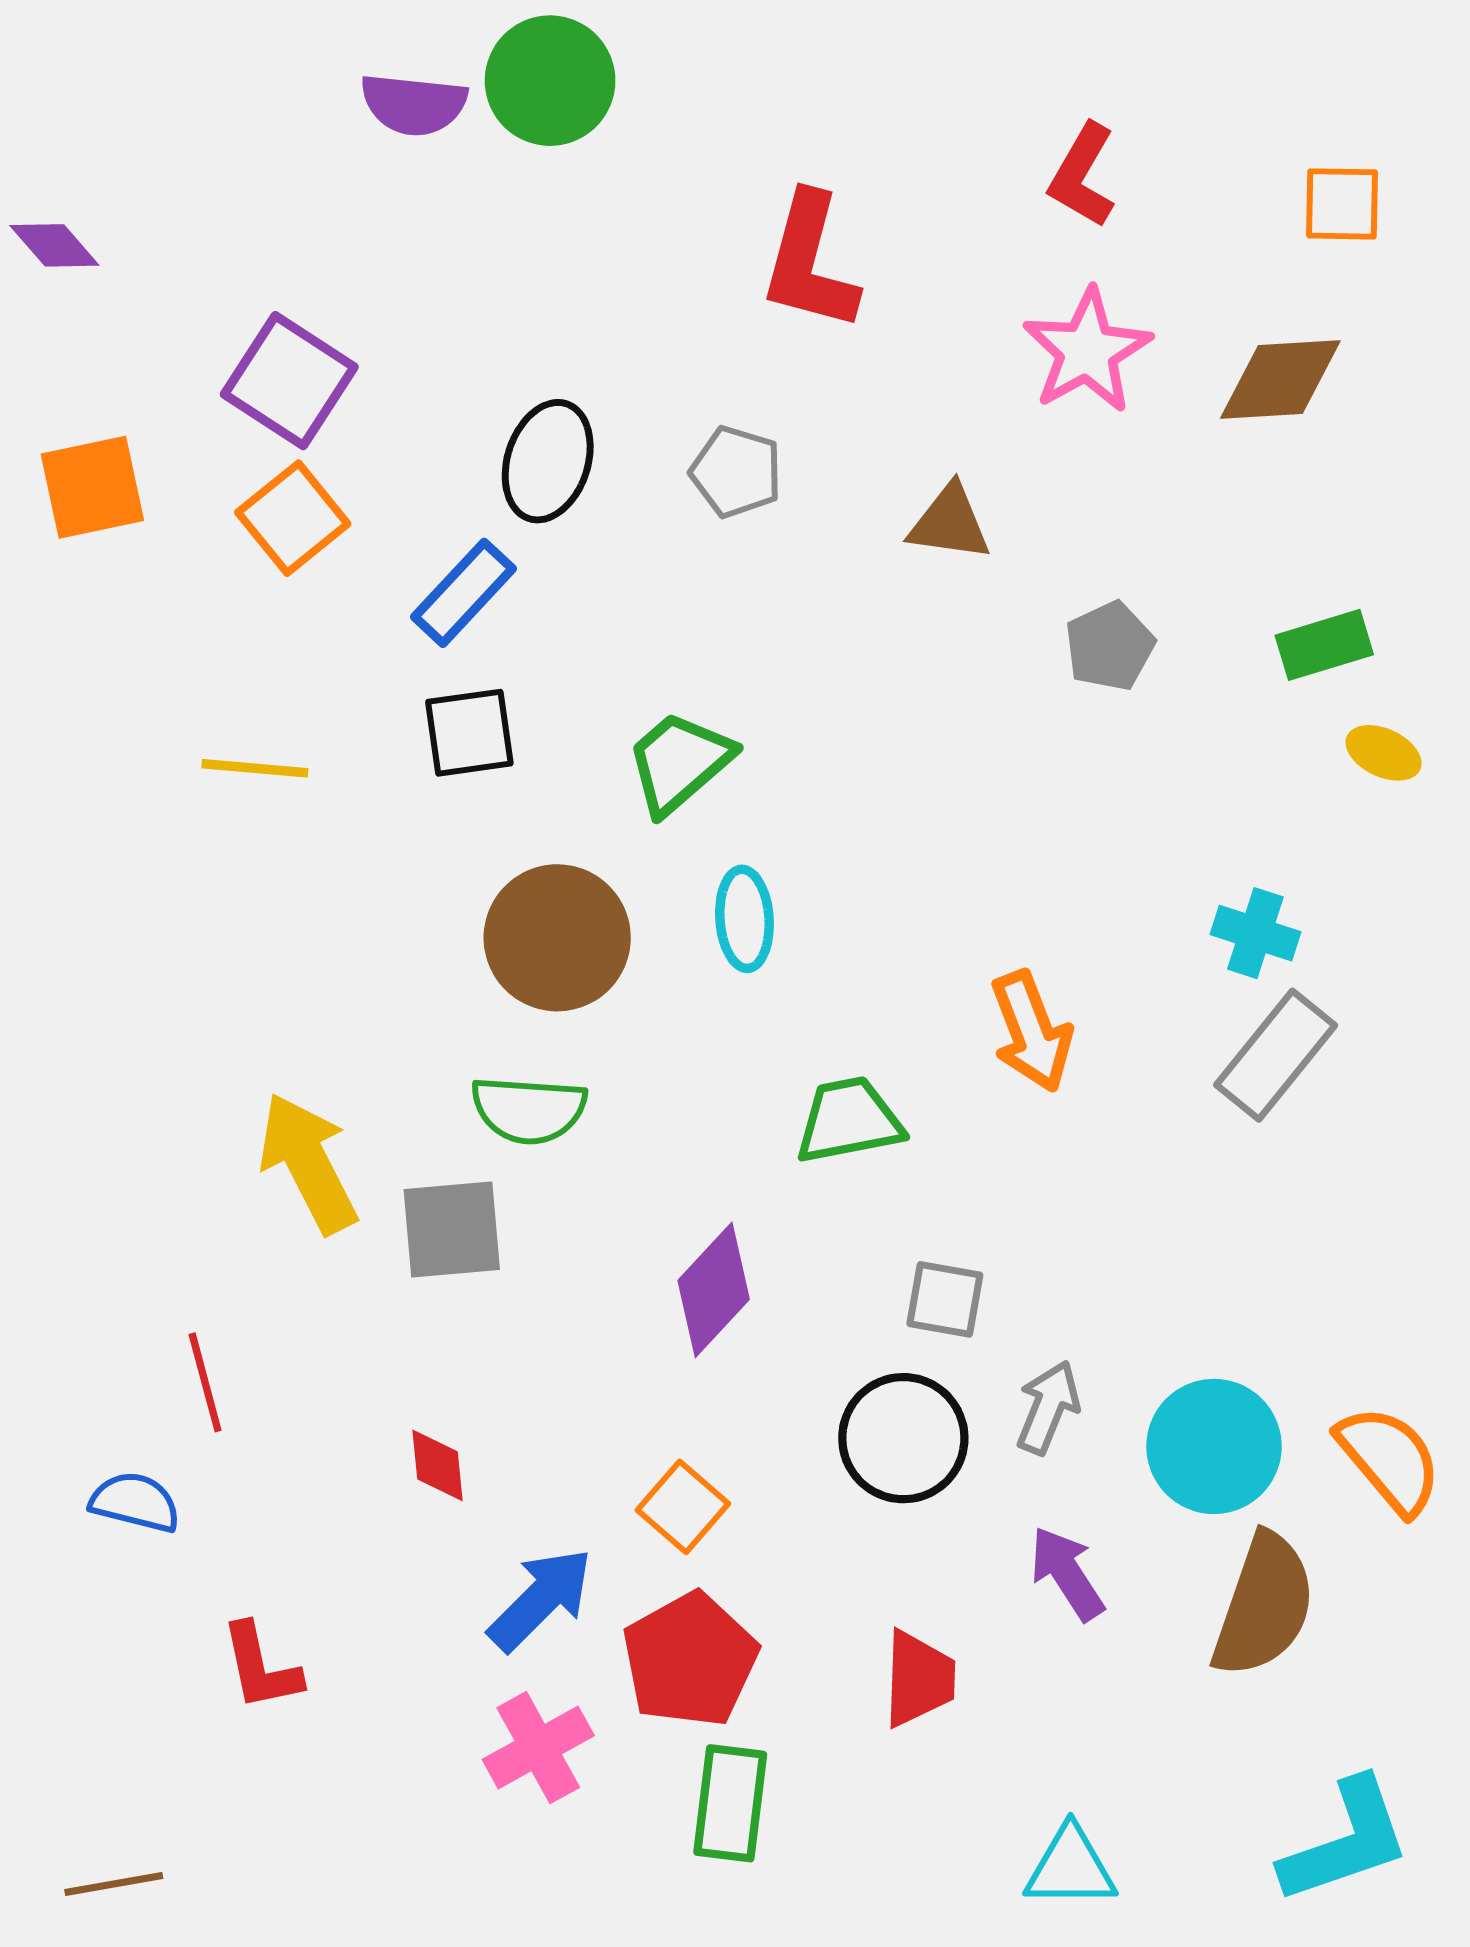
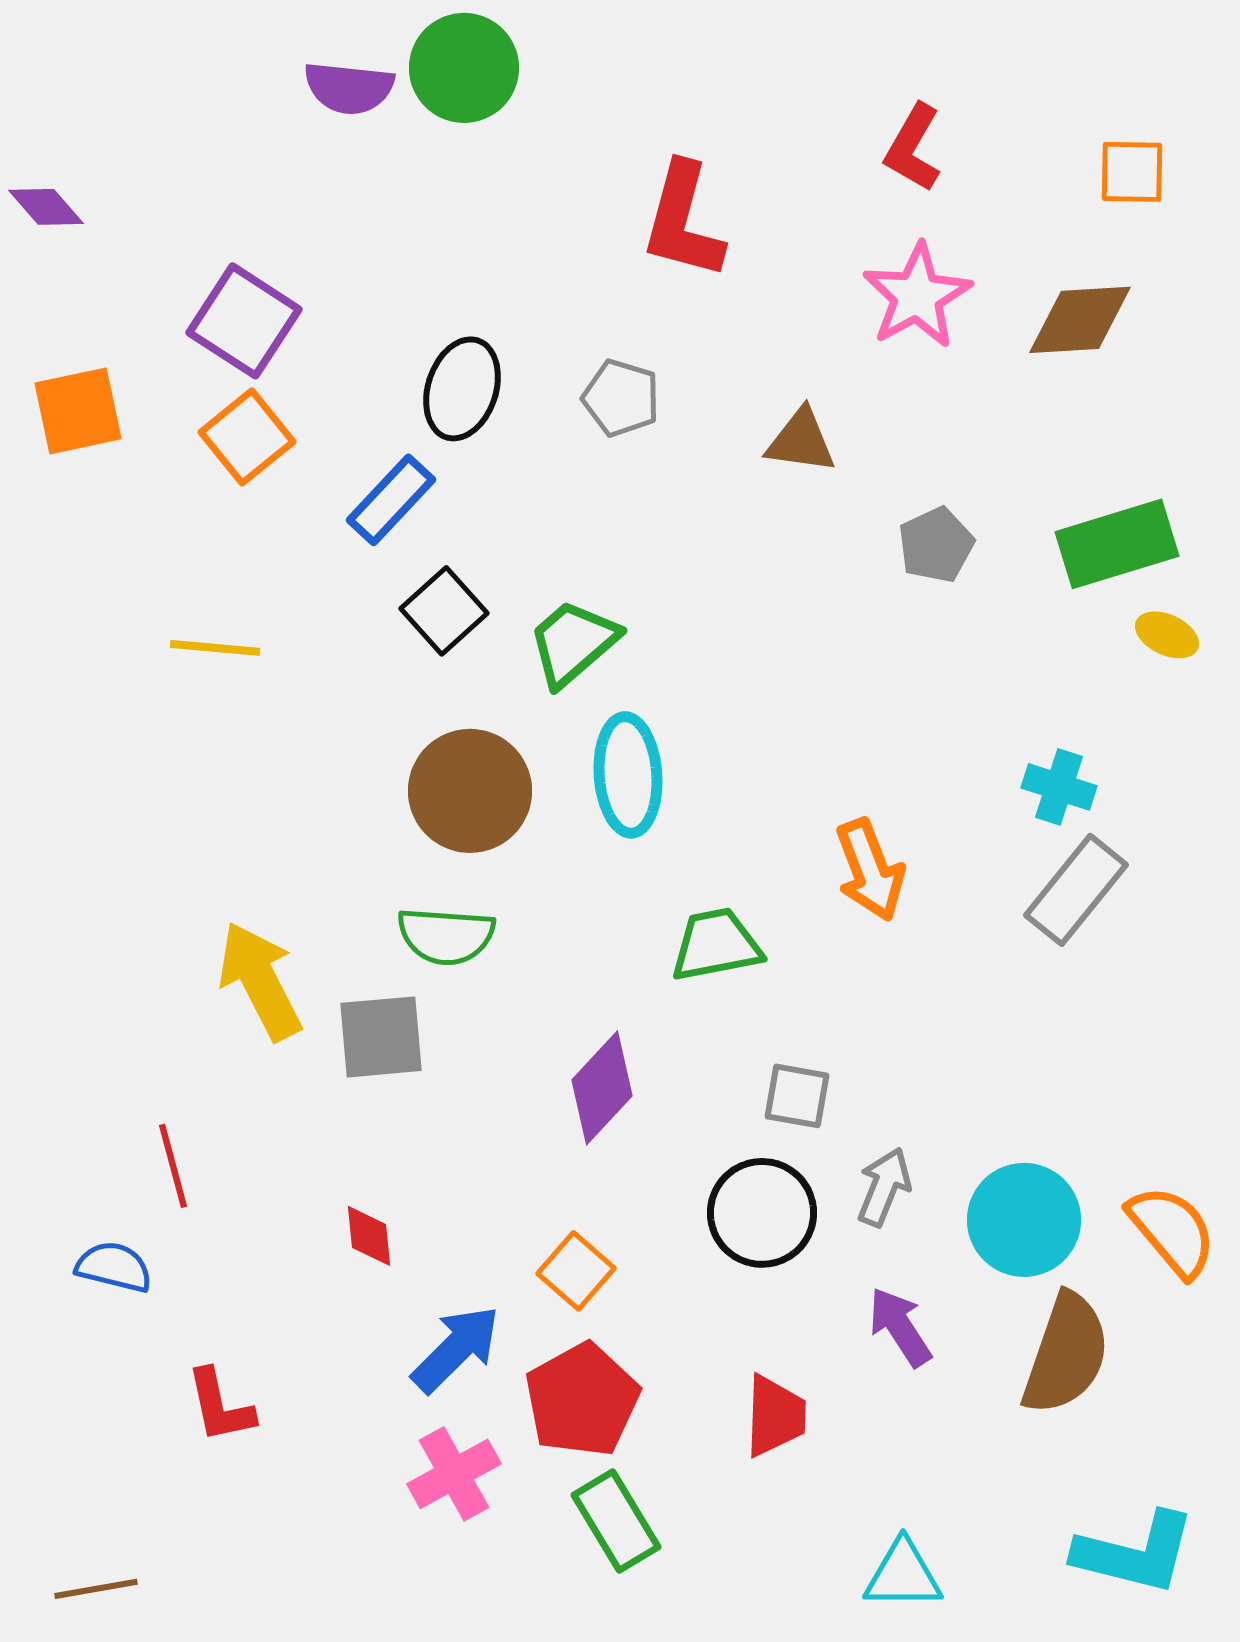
green rectangle: (1324, 645) -> (1117, 544), size x1.5
black square: (469, 733) -> (444, 611), moved, turned -34
cyan ellipse: (744, 919) -> (628, 775), size x1.4
green rectangle: (730, 1803) -> (616, 1521), turned -38
cyan L-shape: (1346, 1841) -> (1135, 1553), turned 33

